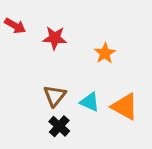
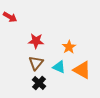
red star: (55, 38) -> (36, 41), moved
orange star: (105, 53) -> (69, 47), moved

